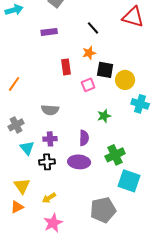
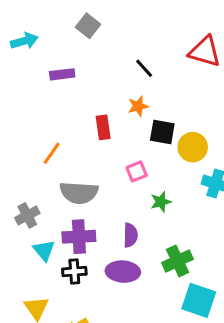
purple rectangle: (49, 32) -> (62, 74), moved
orange line: (14, 84) -> (52, 153), moved
pink square: (88, 85) -> (137, 171), moved
gray semicircle: (50, 110) -> (79, 193), size x1.4
purple cross: (50, 139) -> (79, 237), size x1.5

